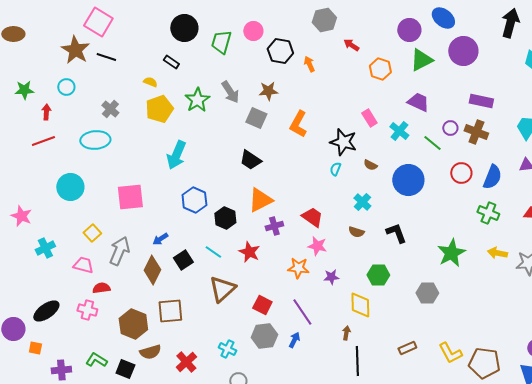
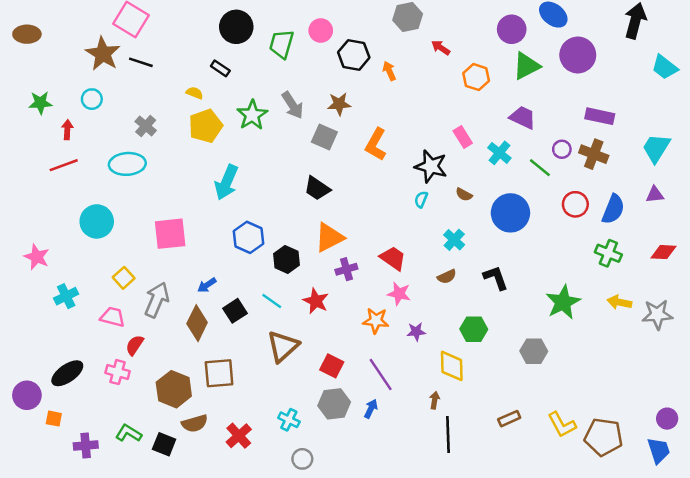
brown semicircle: (356, 232) -> (447, 277), turned -42
red semicircle: (101, 288) -> (135, 345), turned -48

